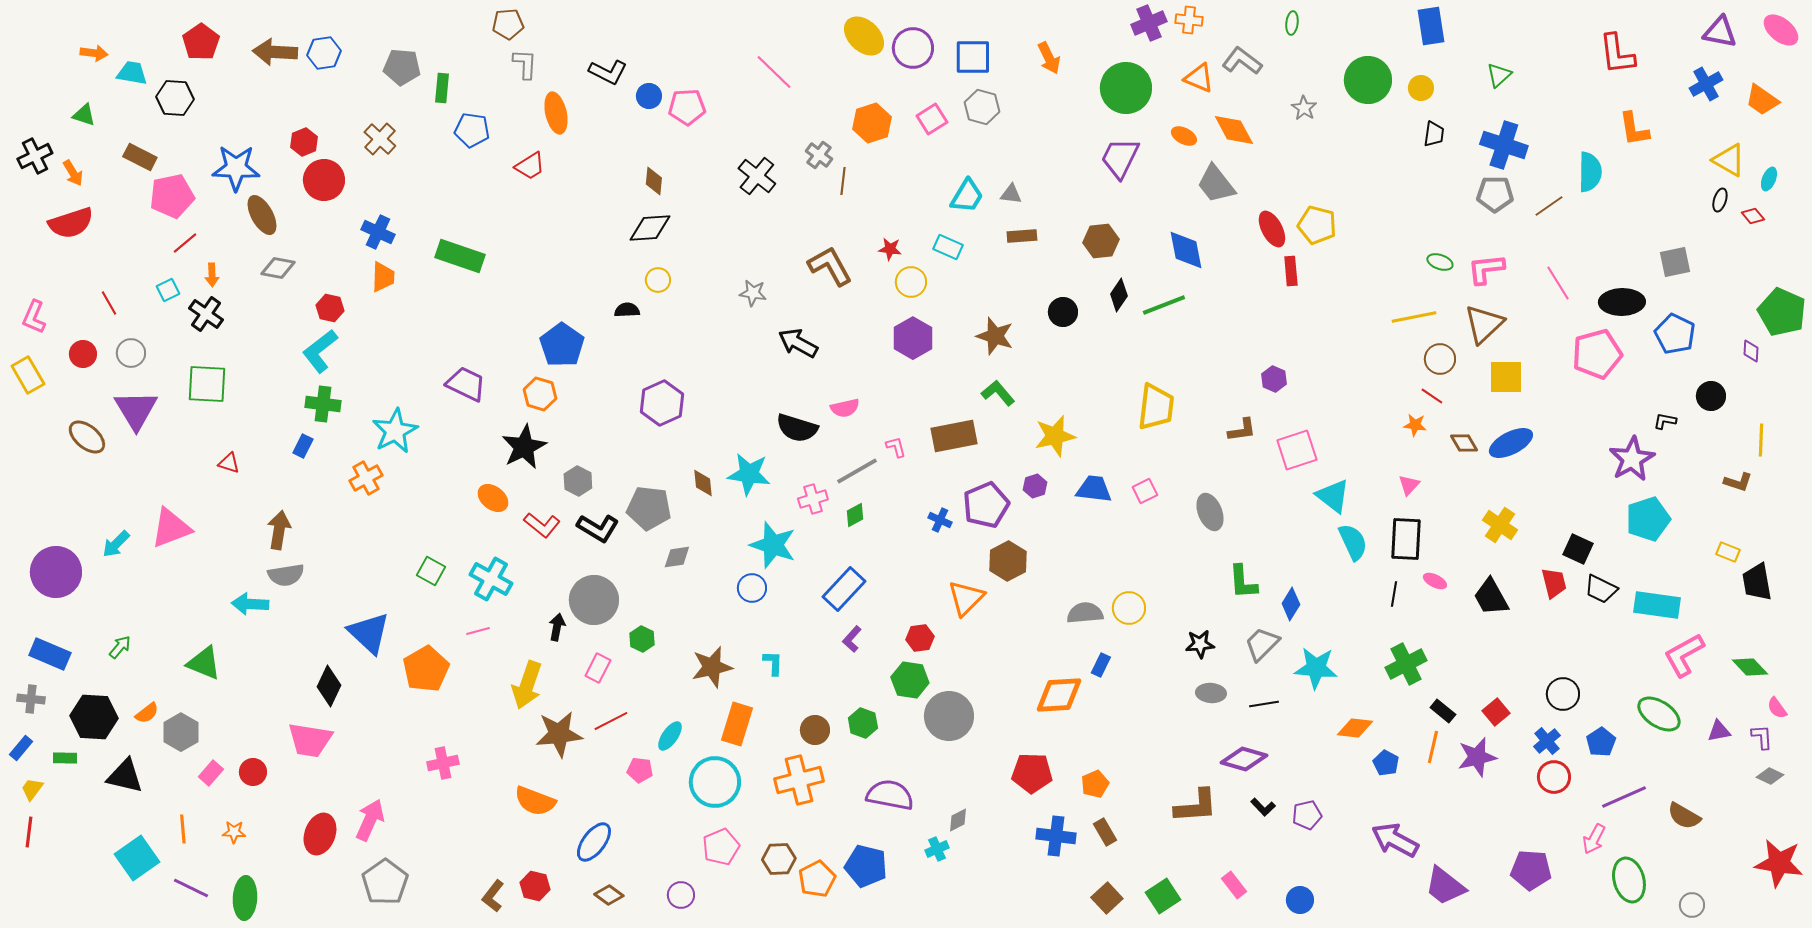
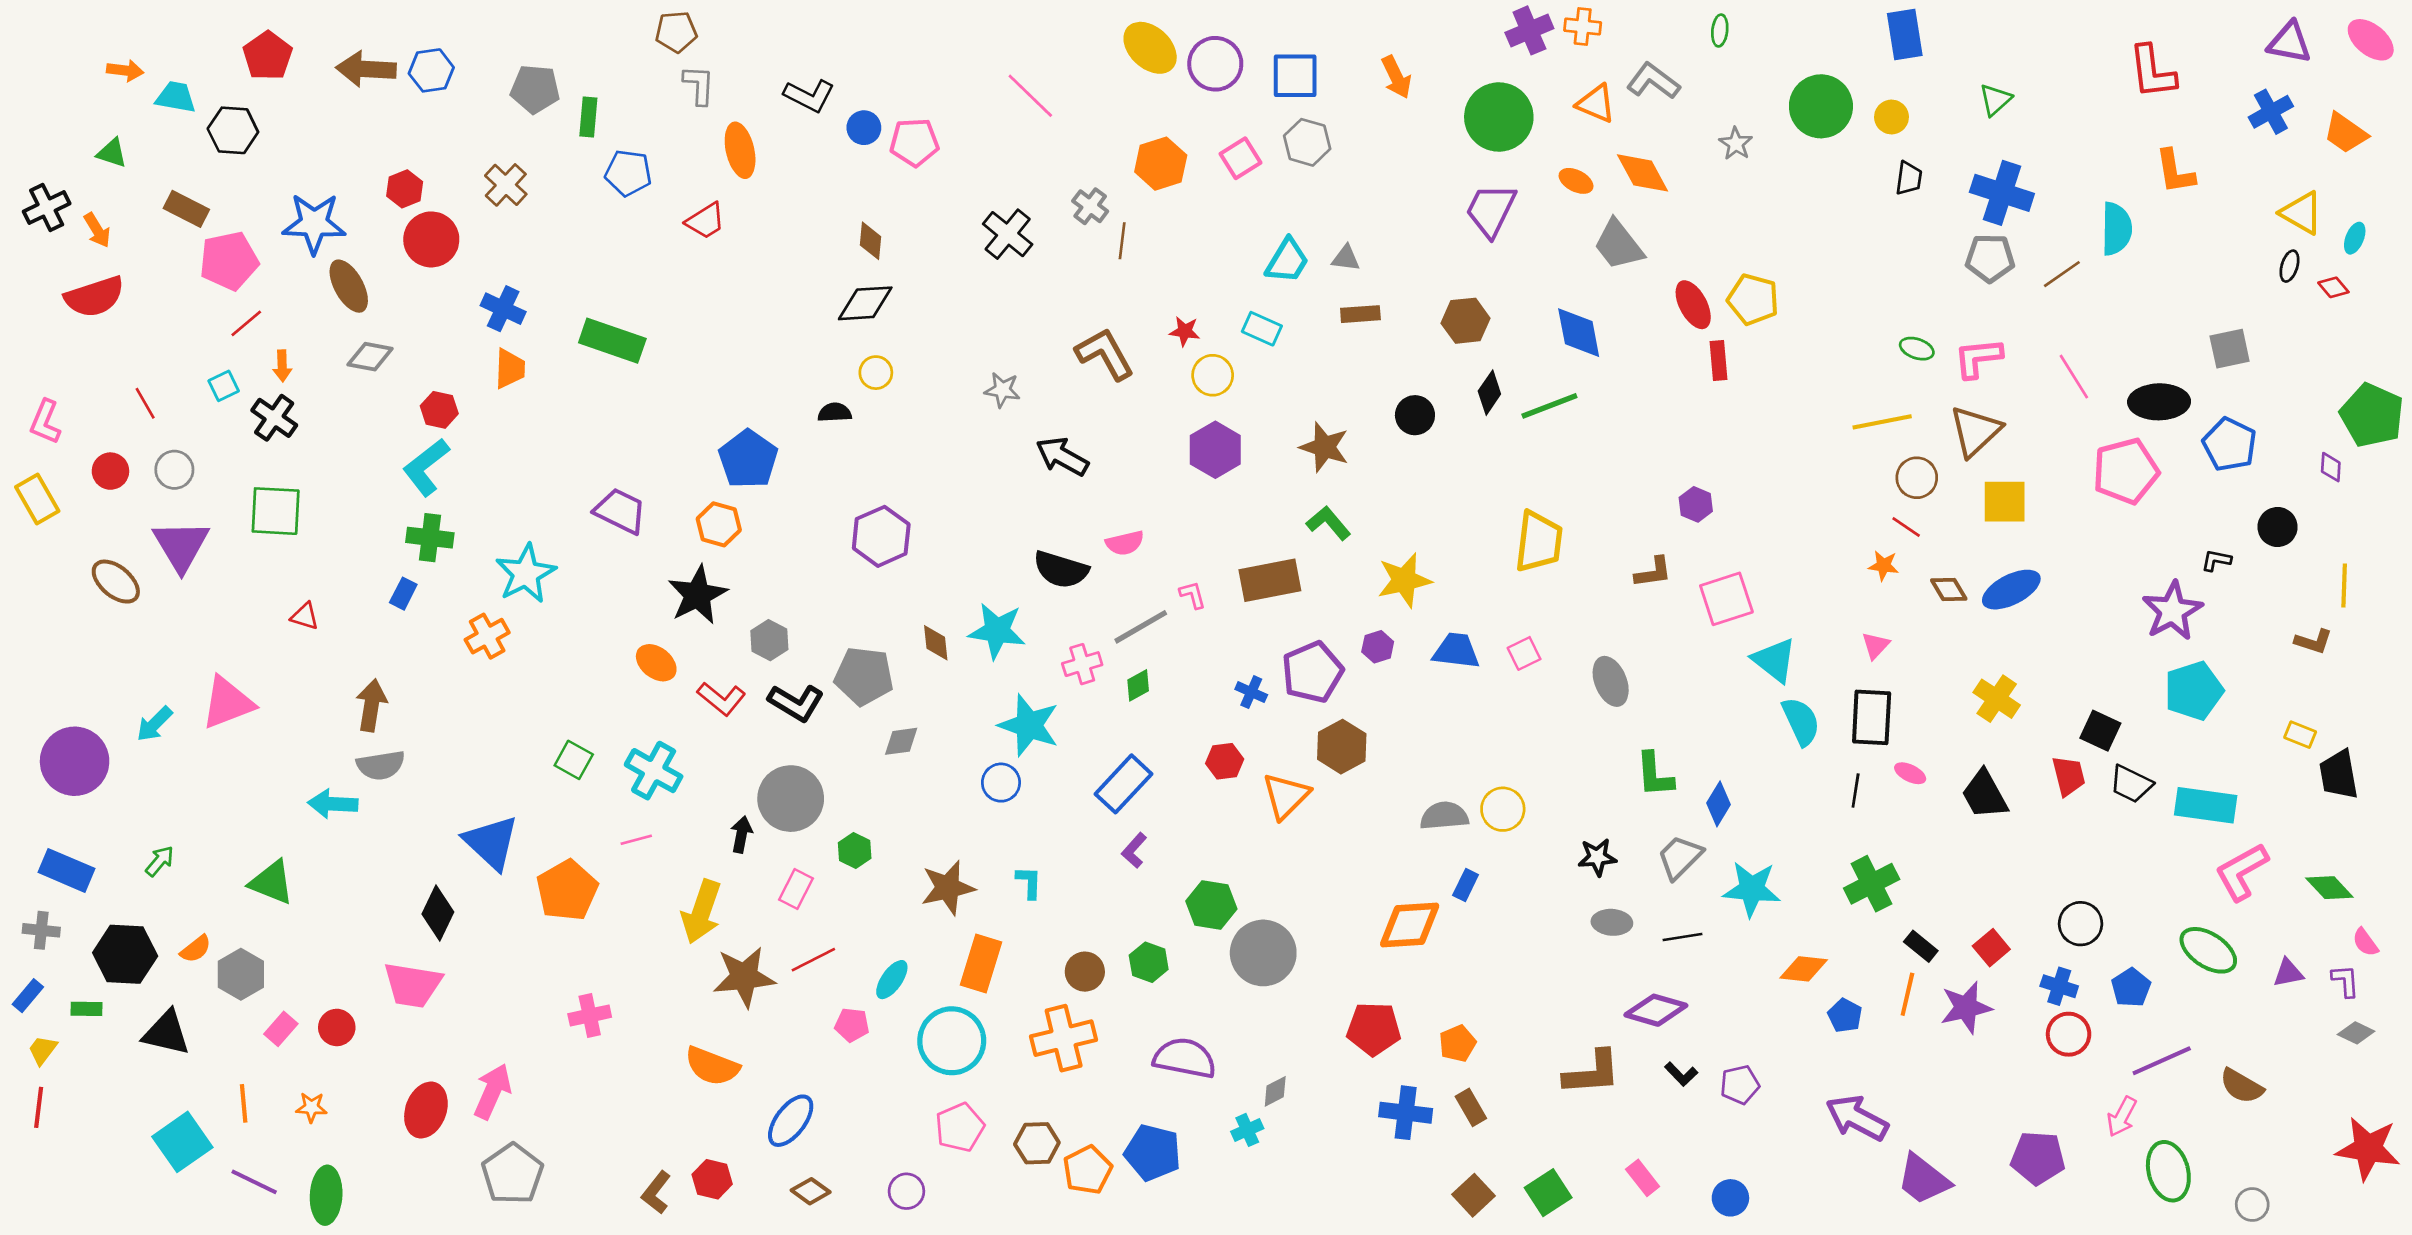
red hexagon: (920, 638) -> (1225, 761), moved
blue cross: (1547, 741) -> (2059, 986), turned -32

